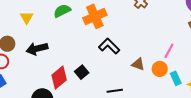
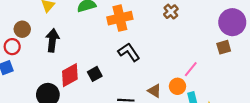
black arrow: (37, 49) -> (52, 40), turned 100
brown triangle: (138, 64) -> (155, 91), moved

